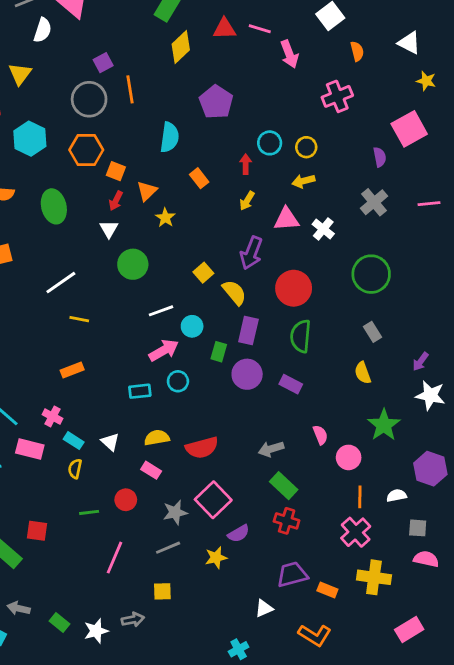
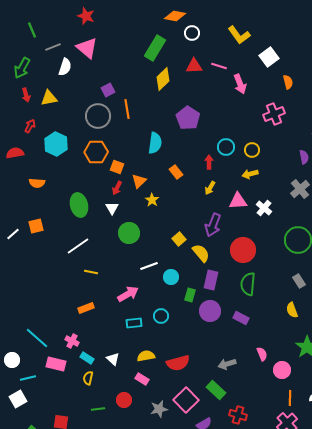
yellow triangle: (20, 74) -> (49, 98), turned 42
green ellipse: (54, 206) -> (79, 205), moved
pink arrow: (164, 350) -> (128, 294), moved
green rectangle: (284, 486) -> (216, 390), moved

